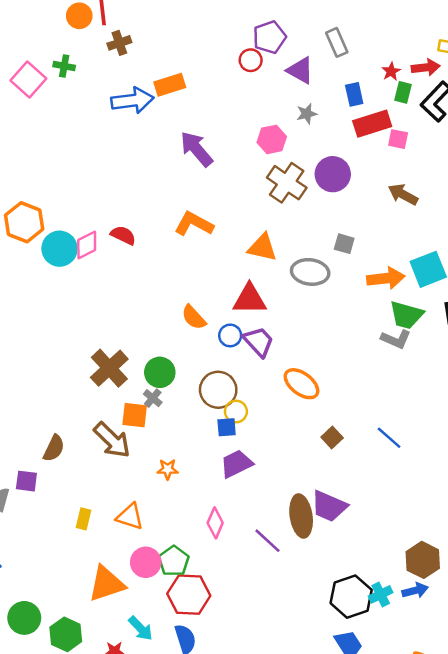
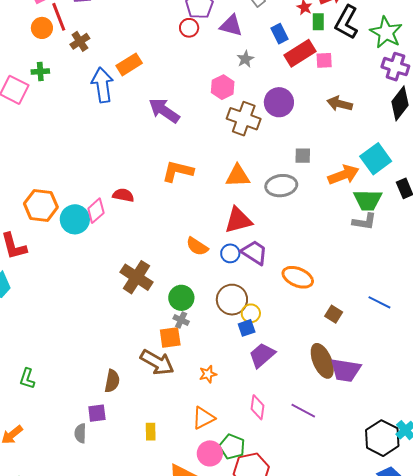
blue arrow: (132, 100) -> (102, 85), turned -76
brown cross: (109, 368) -> (136, 277), moved
orange triangle: (130, 516) -> (203, 418), moved, turned -30
brown ellipse: (301, 516) -> (322, 361), moved

